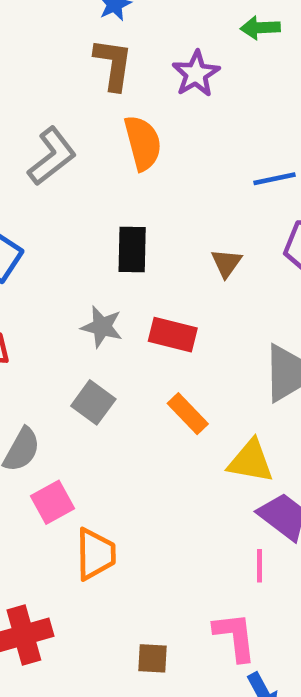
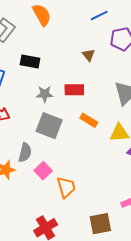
black rectangle: (132, 249) -> (30, 61), moved, turned -66
gray square: (93, 402) -> (49, 126), size x1.5
brown square: (153, 658) -> (100, 224), size x1.6

